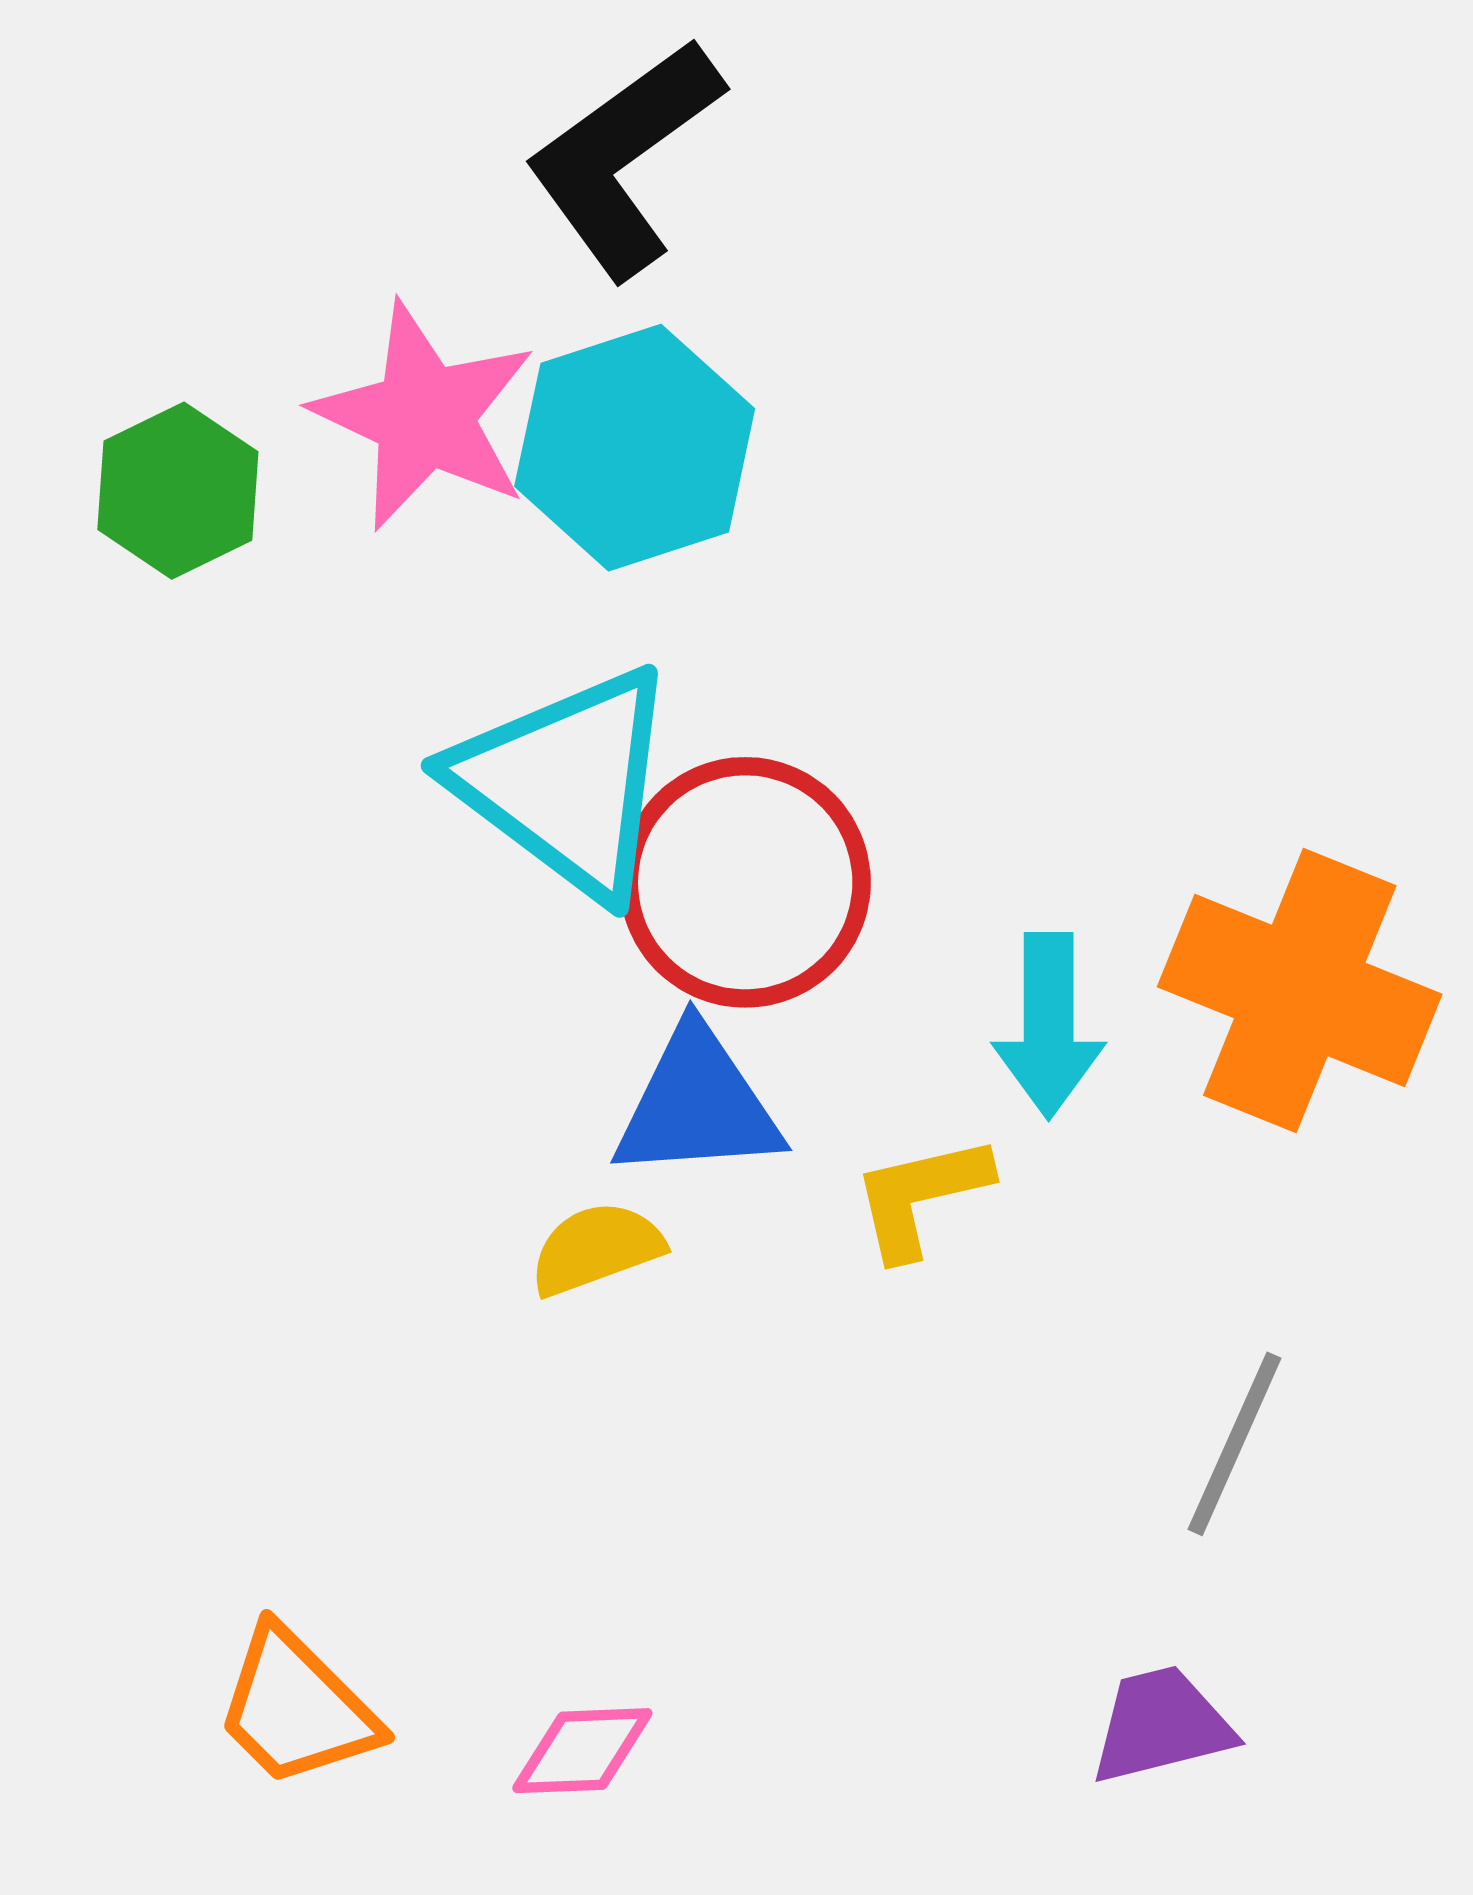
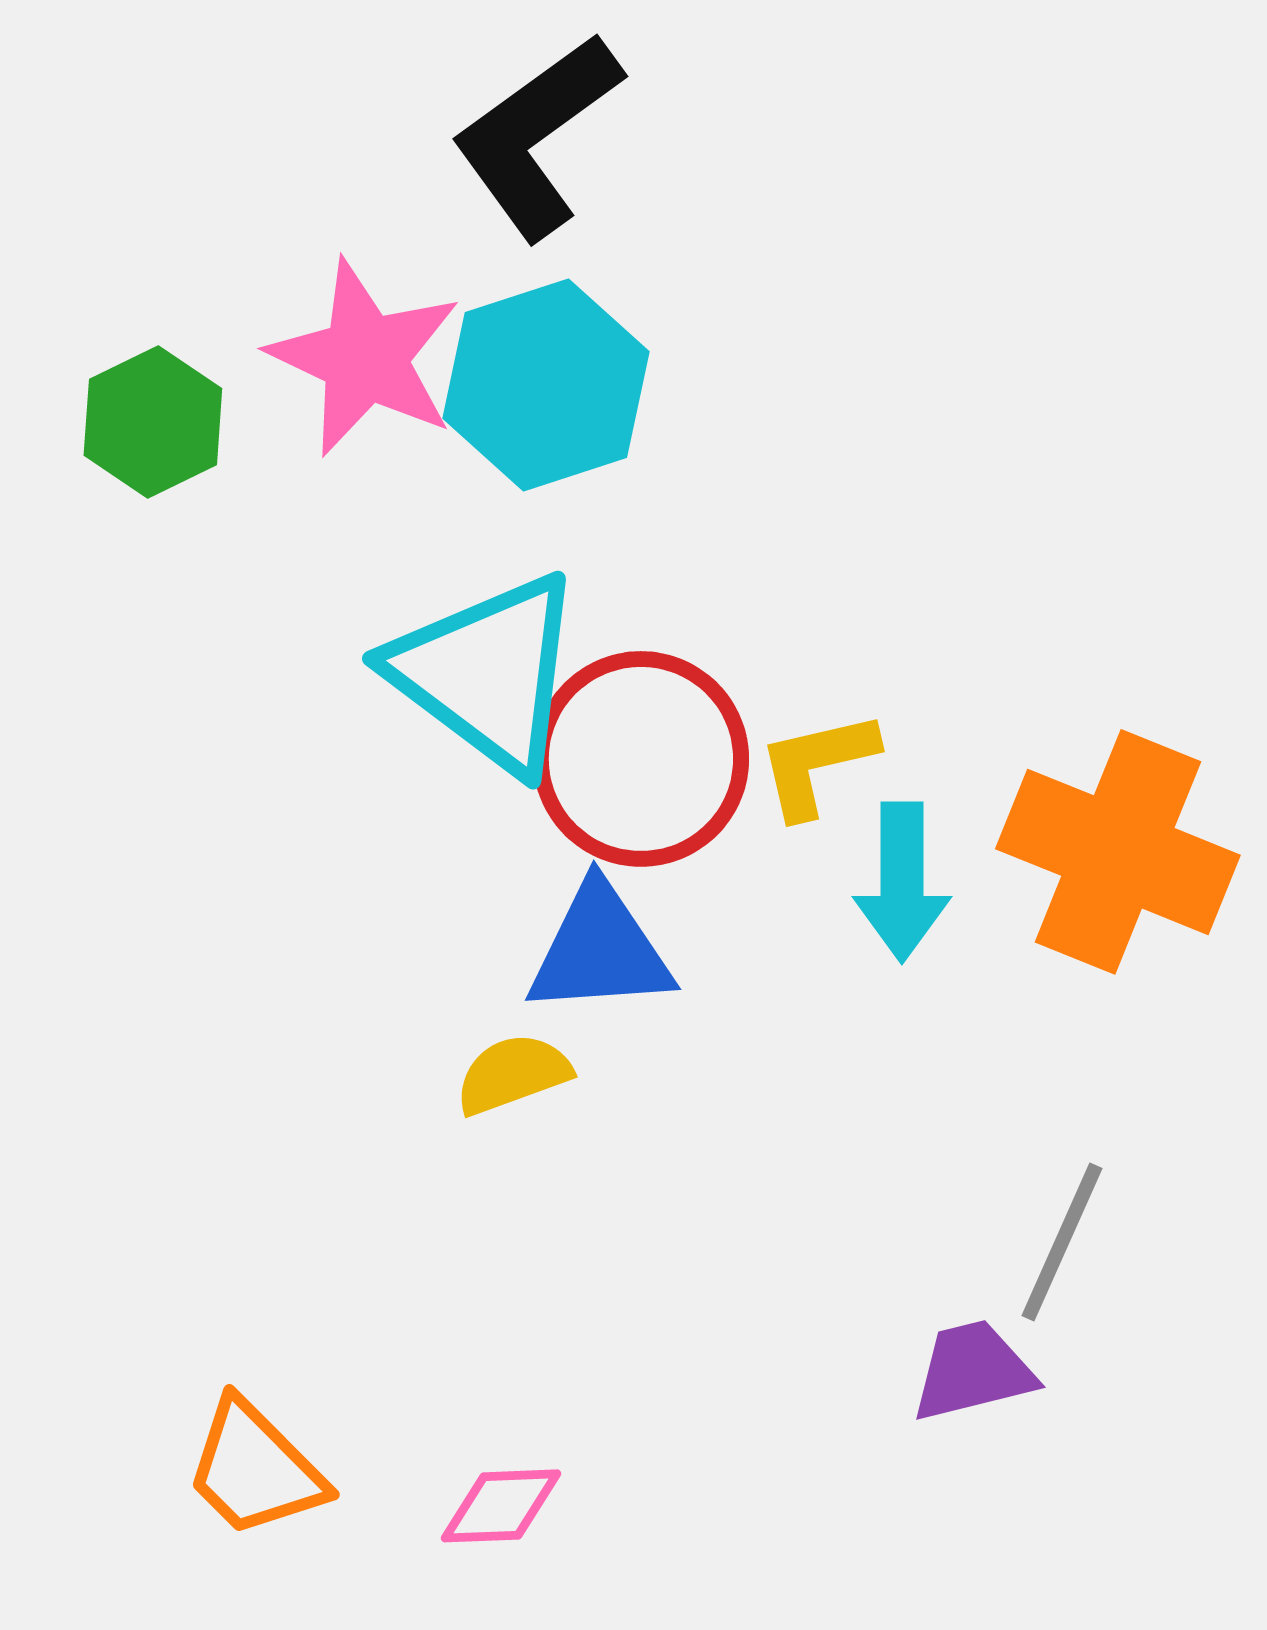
yellow L-shape: (921, 1196) -> (817, 764), moved
purple trapezoid: (1161, 1725) -> (973, 1371), moved

